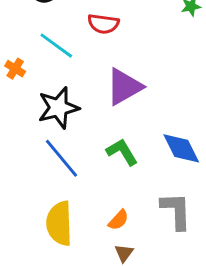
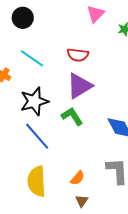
red semicircle: (103, 24) -> (78, 55), moved
green L-shape: (122, 152) -> (72, 116), moved

